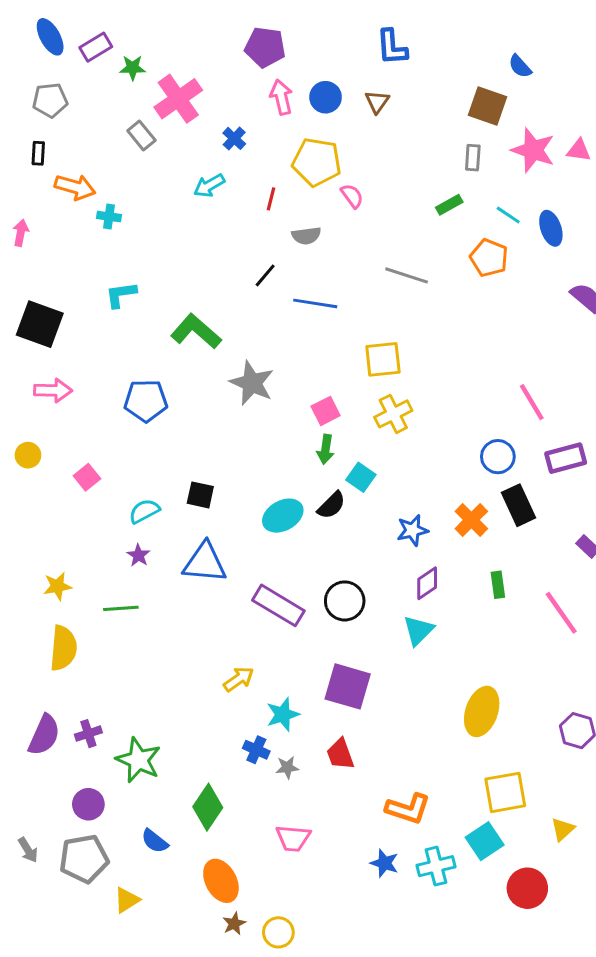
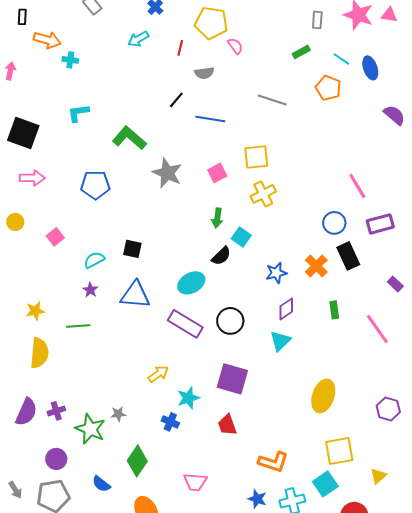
pink square: (326, 411) -> (217, 173), moved
cyan ellipse: (283, 516) -> (191, 283), moved
gray star: (287, 767) -> (118, 414), moved

